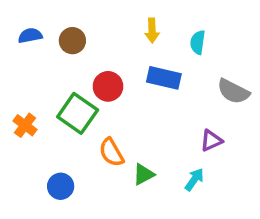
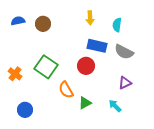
red circle: (108, 86) -> (86, 66), moved
gray semicircle: (233, 91) -> (124, 52), moved
cyan arrow: (194, 179) -> (115, 106), turned -80
blue circle: (61, 186) -> (25, 110), moved

